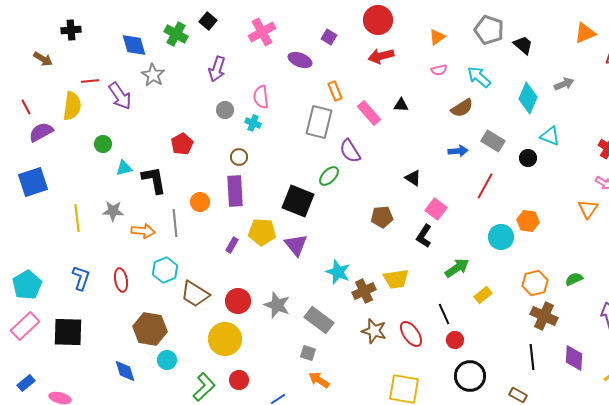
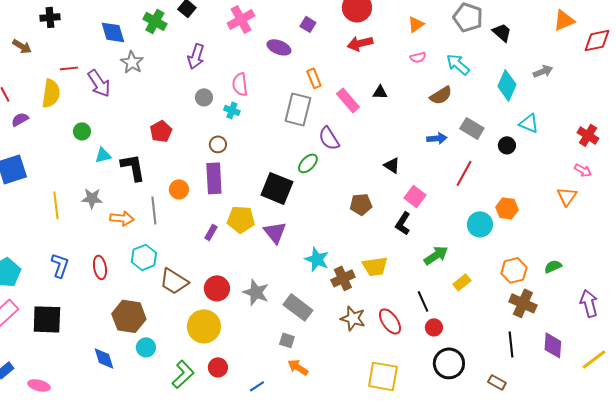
purple semicircle: (41, 132) -> (20, 119), size x0.7

